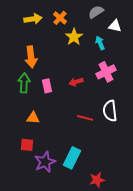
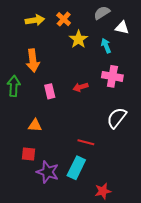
pink cross: (106, 72) -> (112, 76), turned 36
green arrow: (24, 83) -> (14, 86), moved
white semicircle: (110, 111) -> (117, 118), turned 45
red line: (85, 118) -> (86, 142), moved
purple star: (45, 162) -> (48, 172), turned -30

